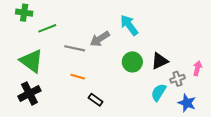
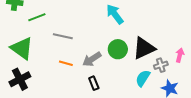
gray arrow: (100, 39) -> (92, 59), moved
black triangle: (160, 61) -> (144, 48), size x1.4
black rectangle: (96, 100) -> (94, 83), moved, turned 32

